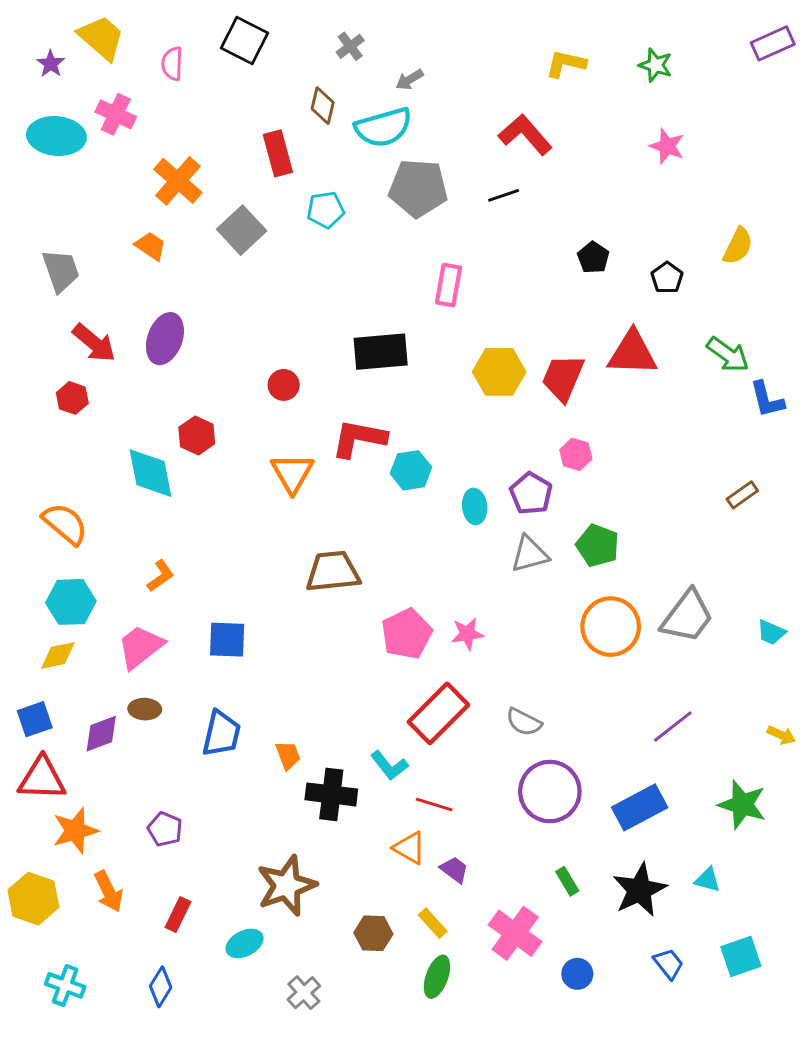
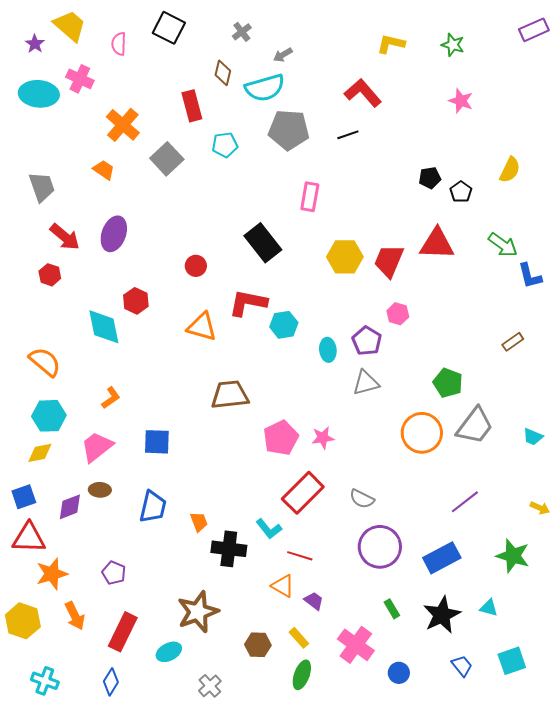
black pentagon: (593, 258) -> (430, 178), moved, turned 30
black rectangle: (381, 352) -> (263, 243), turned 57
orange triangle: (292, 473) -> (202, 327), turned -44
green pentagon: (598, 546) -> (448, 383), moved
red rectangle: (178, 915) -> (123, 632), size x1.6

